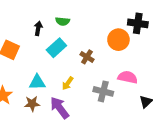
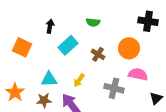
green semicircle: (63, 21) -> (93, 22), moved
orange circle: (118, 40) -> (129, 48), moved

